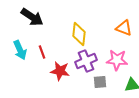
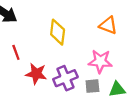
purple cross: (86, 61) -> (65, 78), moved
gray square: (100, 82) -> (92, 86), moved

